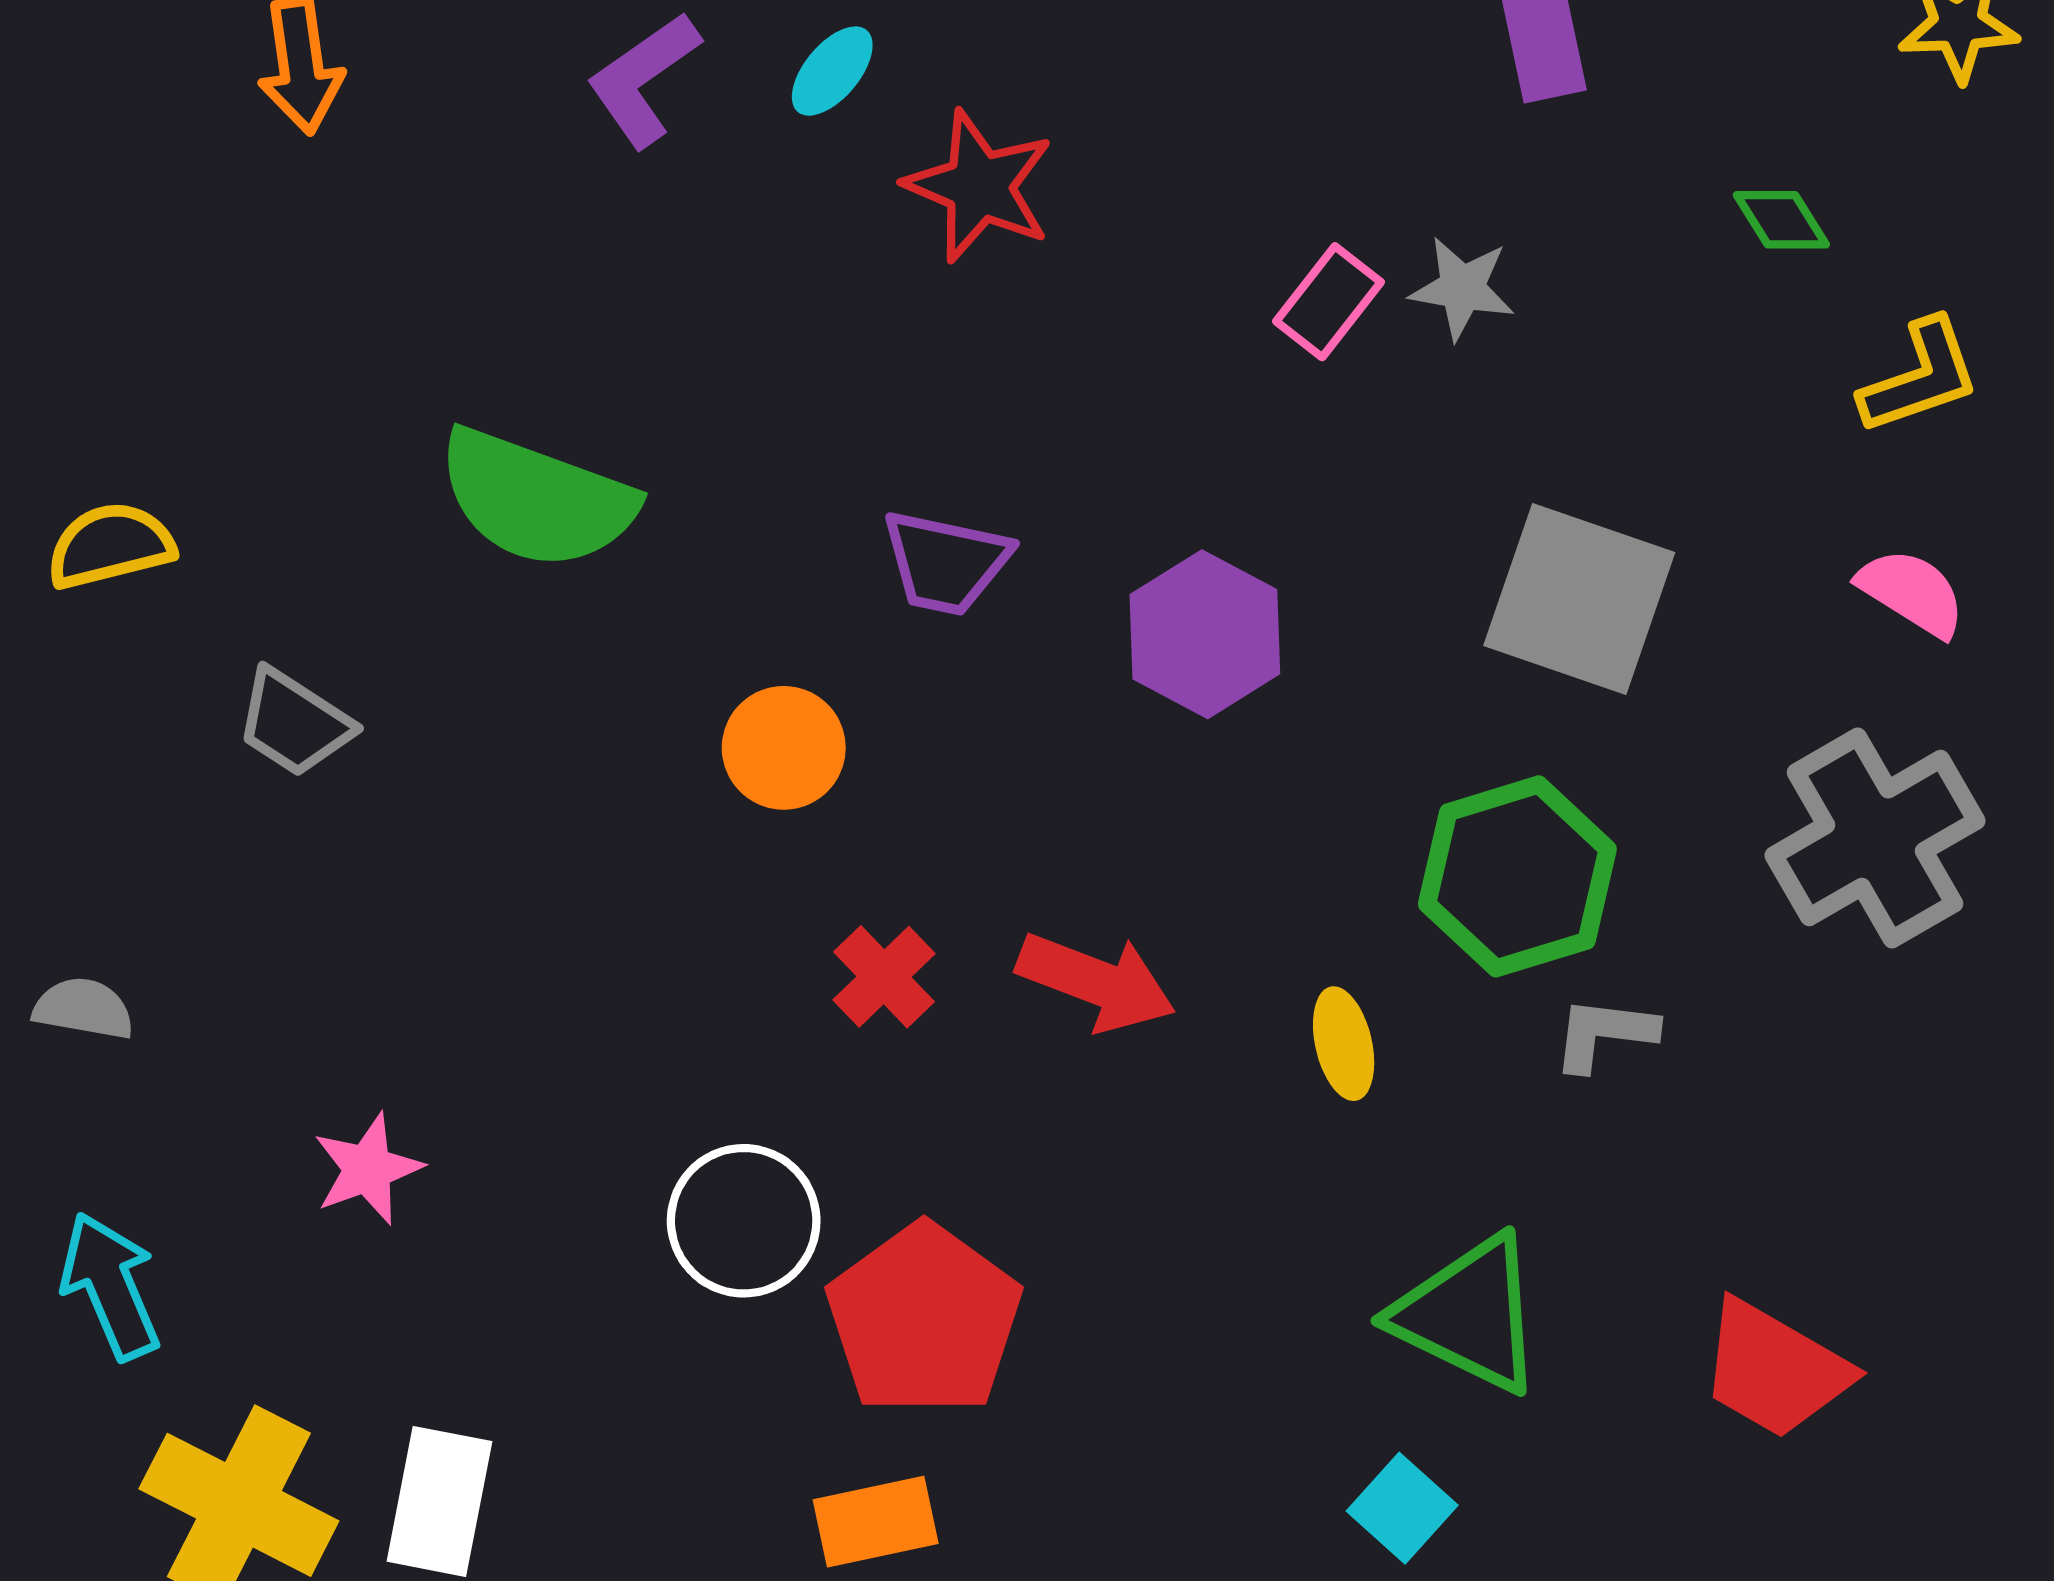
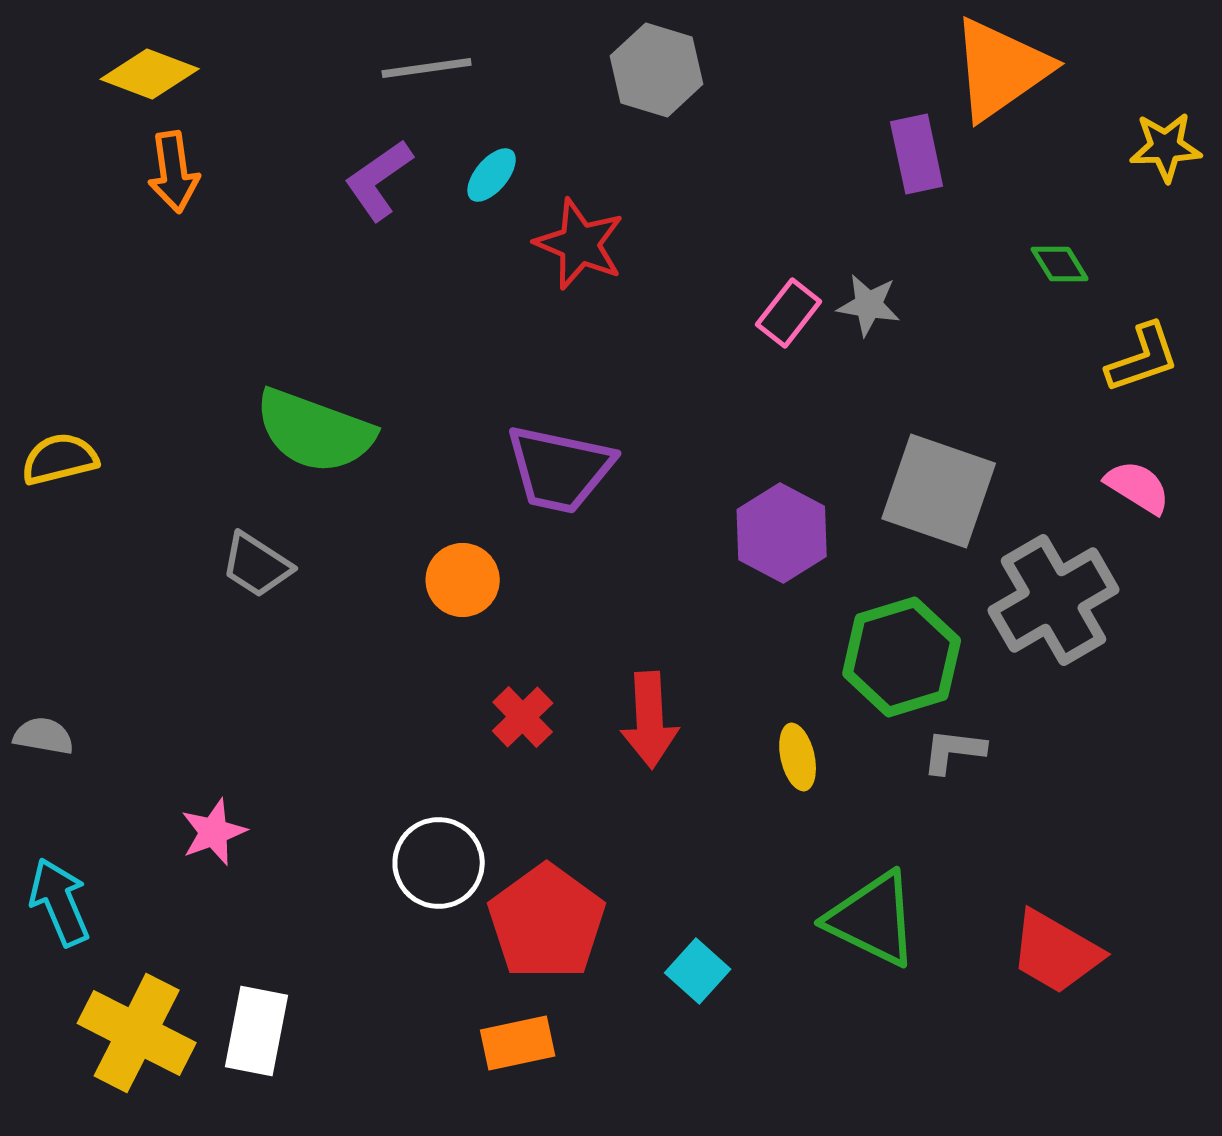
purple trapezoid: (946, 562) -> (560, 469), size x1.4
purple hexagon: (1205, 634) -> (782, 533), moved
gray trapezoid: (294, 723) -> (257, 565), moved
gray cross: (1875, 838) -> (1054, 600), moved
red arrow: (1096, 982) -> (650, 720), turned 66
cyan square: (1402, 1508) -> (698, 971), moved

